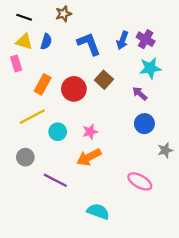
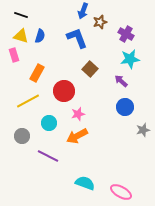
brown star: (63, 14) -> (100, 22), moved
blue arrow: (122, 40) -> (83, 11), moved
red circle: (74, 89) -> (64, 91), moved
cyan circle: (58, 132) -> (49, 123), moved
pink ellipse: (140, 181) -> (121, 192), moved

